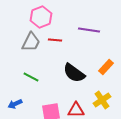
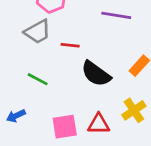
red line: (55, 40) -> (70, 45), moved
gray trapezoid: (31, 42) -> (38, 32), turned 35

